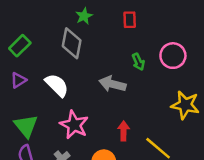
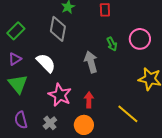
gray arrow: (112, 84) -> (91, 62), turned 60
green triangle: (26, 126) -> (18, 84), moved
red arrow: (124, 131) -> (89, 100), moved

